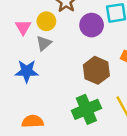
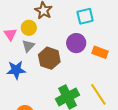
purple circle: (92, 25) -> (76, 43), moved
brown hexagon: (96, 70) -> (49, 58), moved

